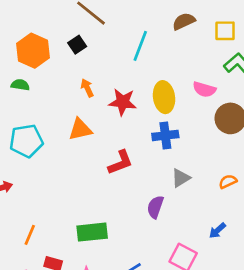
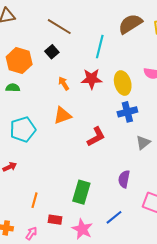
brown semicircle: (184, 21) -> (130, 24), size x1.4
red star: (123, 102) -> (92, 79), moved
purple semicircle: (155, 207) -> (124, 179), moved
green rectangle: (92, 232) -> (81, 192), turned -60

